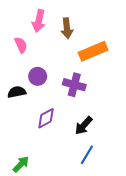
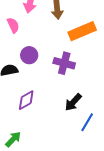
purple diamond: (46, 118) -> (26, 100), moved
blue line: (87, 155) -> (87, 122), moved

